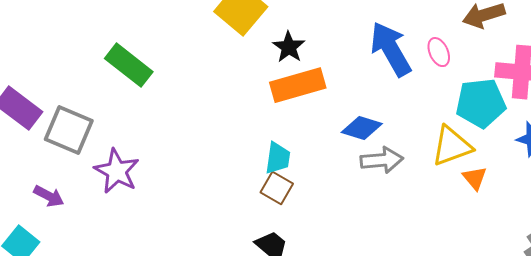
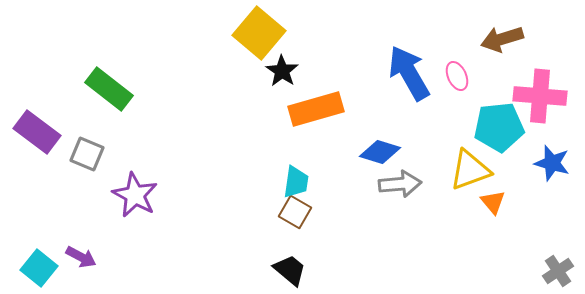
black star: (289, 47) -> (282, 71), moved
green rectangle: (129, 65) -> (109, 89), moved
gray square: (69, 130) -> (87, 154), size x0.7
purple arrow: (49, 196) -> (81, 257), moved

